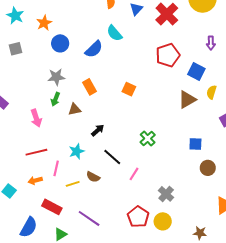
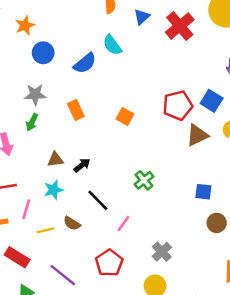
red pentagon: (168, 55) -> (178, 105), moved
brown triangle: (75, 109) -> (55, 160), moved
red pentagon: (138, 217) -> (109, 263), moved

